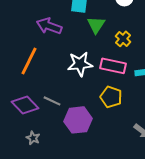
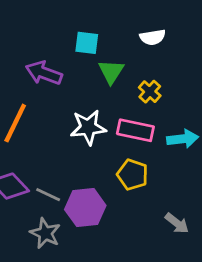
gray line: (52, 101) -> (48, 195), moved
gray star: (33, 138) -> (45, 233), moved, size x1.5

